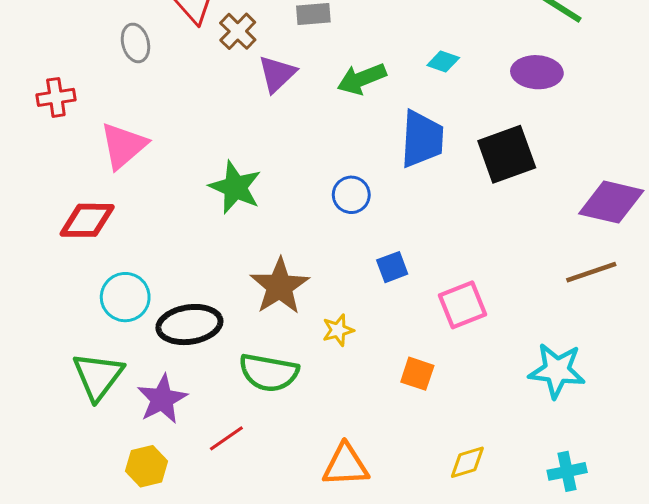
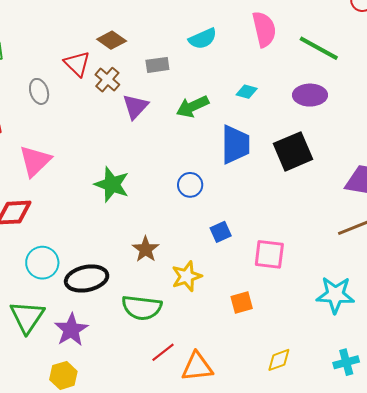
brown star: (280, 286) -> (146, 249), size x0.7
pink square: (463, 305) -> (269, 254), turned 32
yellow star: (338, 330) -> (187, 276), size x1.4
orange square: (417, 374) -> (242, 302), turned -30
red line: (226, 438) -> (163, 352), moved

